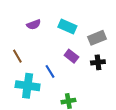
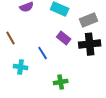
black cross: (98, 62) -> (90, 44), size x1.5
cyan cross: (28, 86) -> (21, 67), size x0.6

